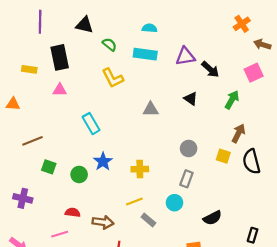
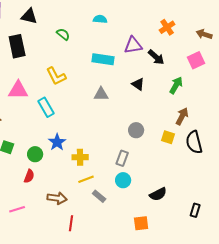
orange cross: (242, 24) -> (167, 27), moved
black triangle: (85, 25) -> (29, 16), moved
cyan rectangle: (145, 54) -> (103, 59), moved
yellow L-shape: (113, 78) -> (56, 76), moved
pink triangle: (60, 90) -> (18, 90), moved, size x1.5
yellow cross: (140, 169) -> (80, 157), moved
gray rectangle: (186, 179) -> (122, 158), moved
red semicircle: (73, 212) -> (29, 176), moved, turned 104

